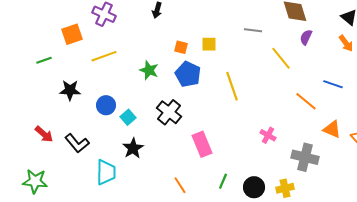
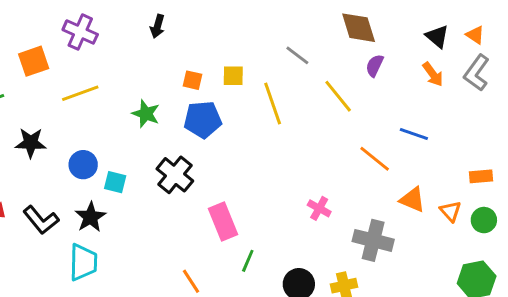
gray line: (253, 30) -> (297, 55), turned 30
blue pentagon: (188, 74) -> (203, 119), turned -30
yellow line: (232, 86) -> (273, 103), moved
cyan square: (128, 117) -> (115, 182), turned -35
black star: (133, 148) -> (90, 217), moved
green line: (223, 181) -> (248, 261), moved

